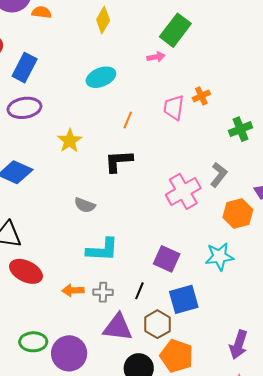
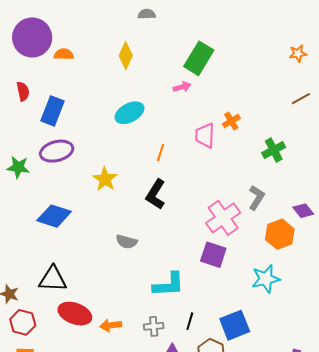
black L-shape: (119, 161) -> (156, 194), turned -48
cyan L-shape: (102, 250) -> (169, 285), moved
purple square: (167, 259) -> (213, 255), moved
orange arrow: (73, 290) -> (111, 325), moved

